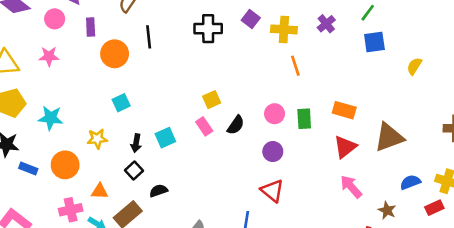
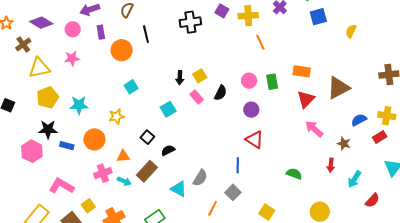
black arrow: (136, 143) -> (180, 78), moved

